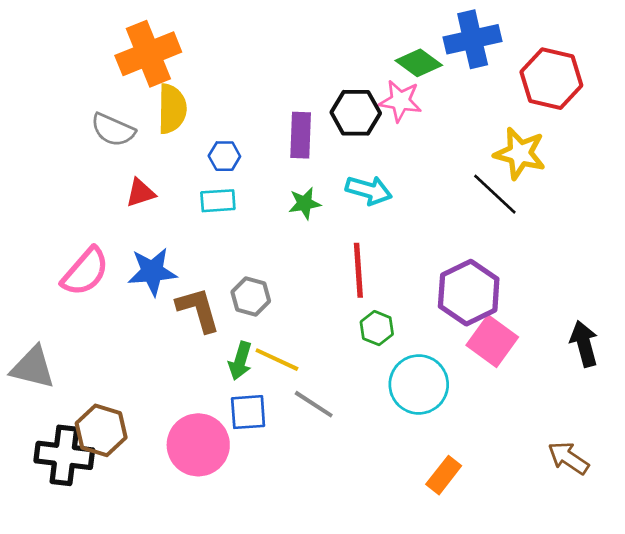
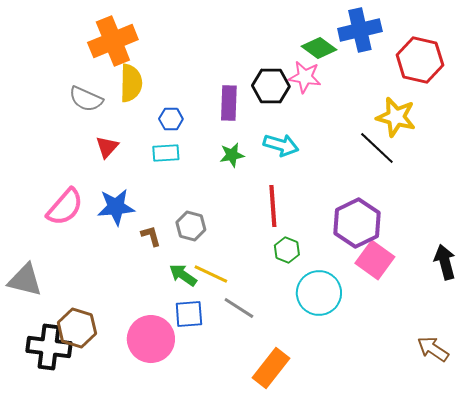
red triangle: (140, 193) -> (107, 147), turned -30
brown L-shape: (198, 310) -> (151, 236), size x0.6
green arrow: (240, 361) -> (183, 275), turned 108
orange rectangle: (444, 475) -> (271, 368), moved, size x1.4

